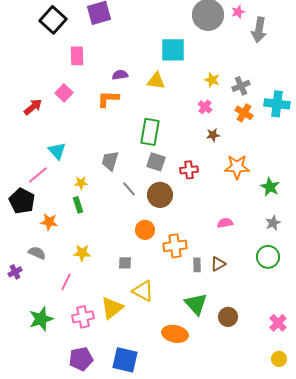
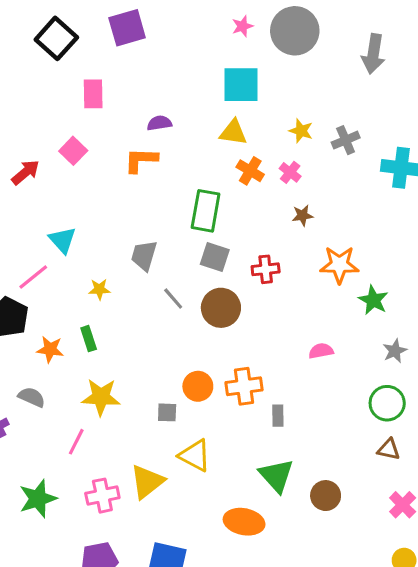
pink star: (238, 12) -> (242, 26), moved
yellow triangle: (156, 81) -> (233, 132), moved
orange cross: (244, 113) -> (250, 171), moved
green star: (270, 187) -> (373, 300), moved
green rectangle: (78, 205) -> (89, 339), moved
orange circle: (145, 230) -> (198, 386), moved
yellow star: (82, 253) -> (101, 397), size x1.4
brown triangle: (218, 264) -> (389, 449), moved, turned 42

